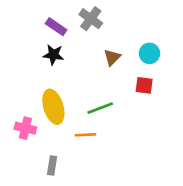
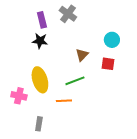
purple rectangle: (56, 27) -> (42, 20), turned 42
brown triangle: (112, 57) -> (82, 55), moved

